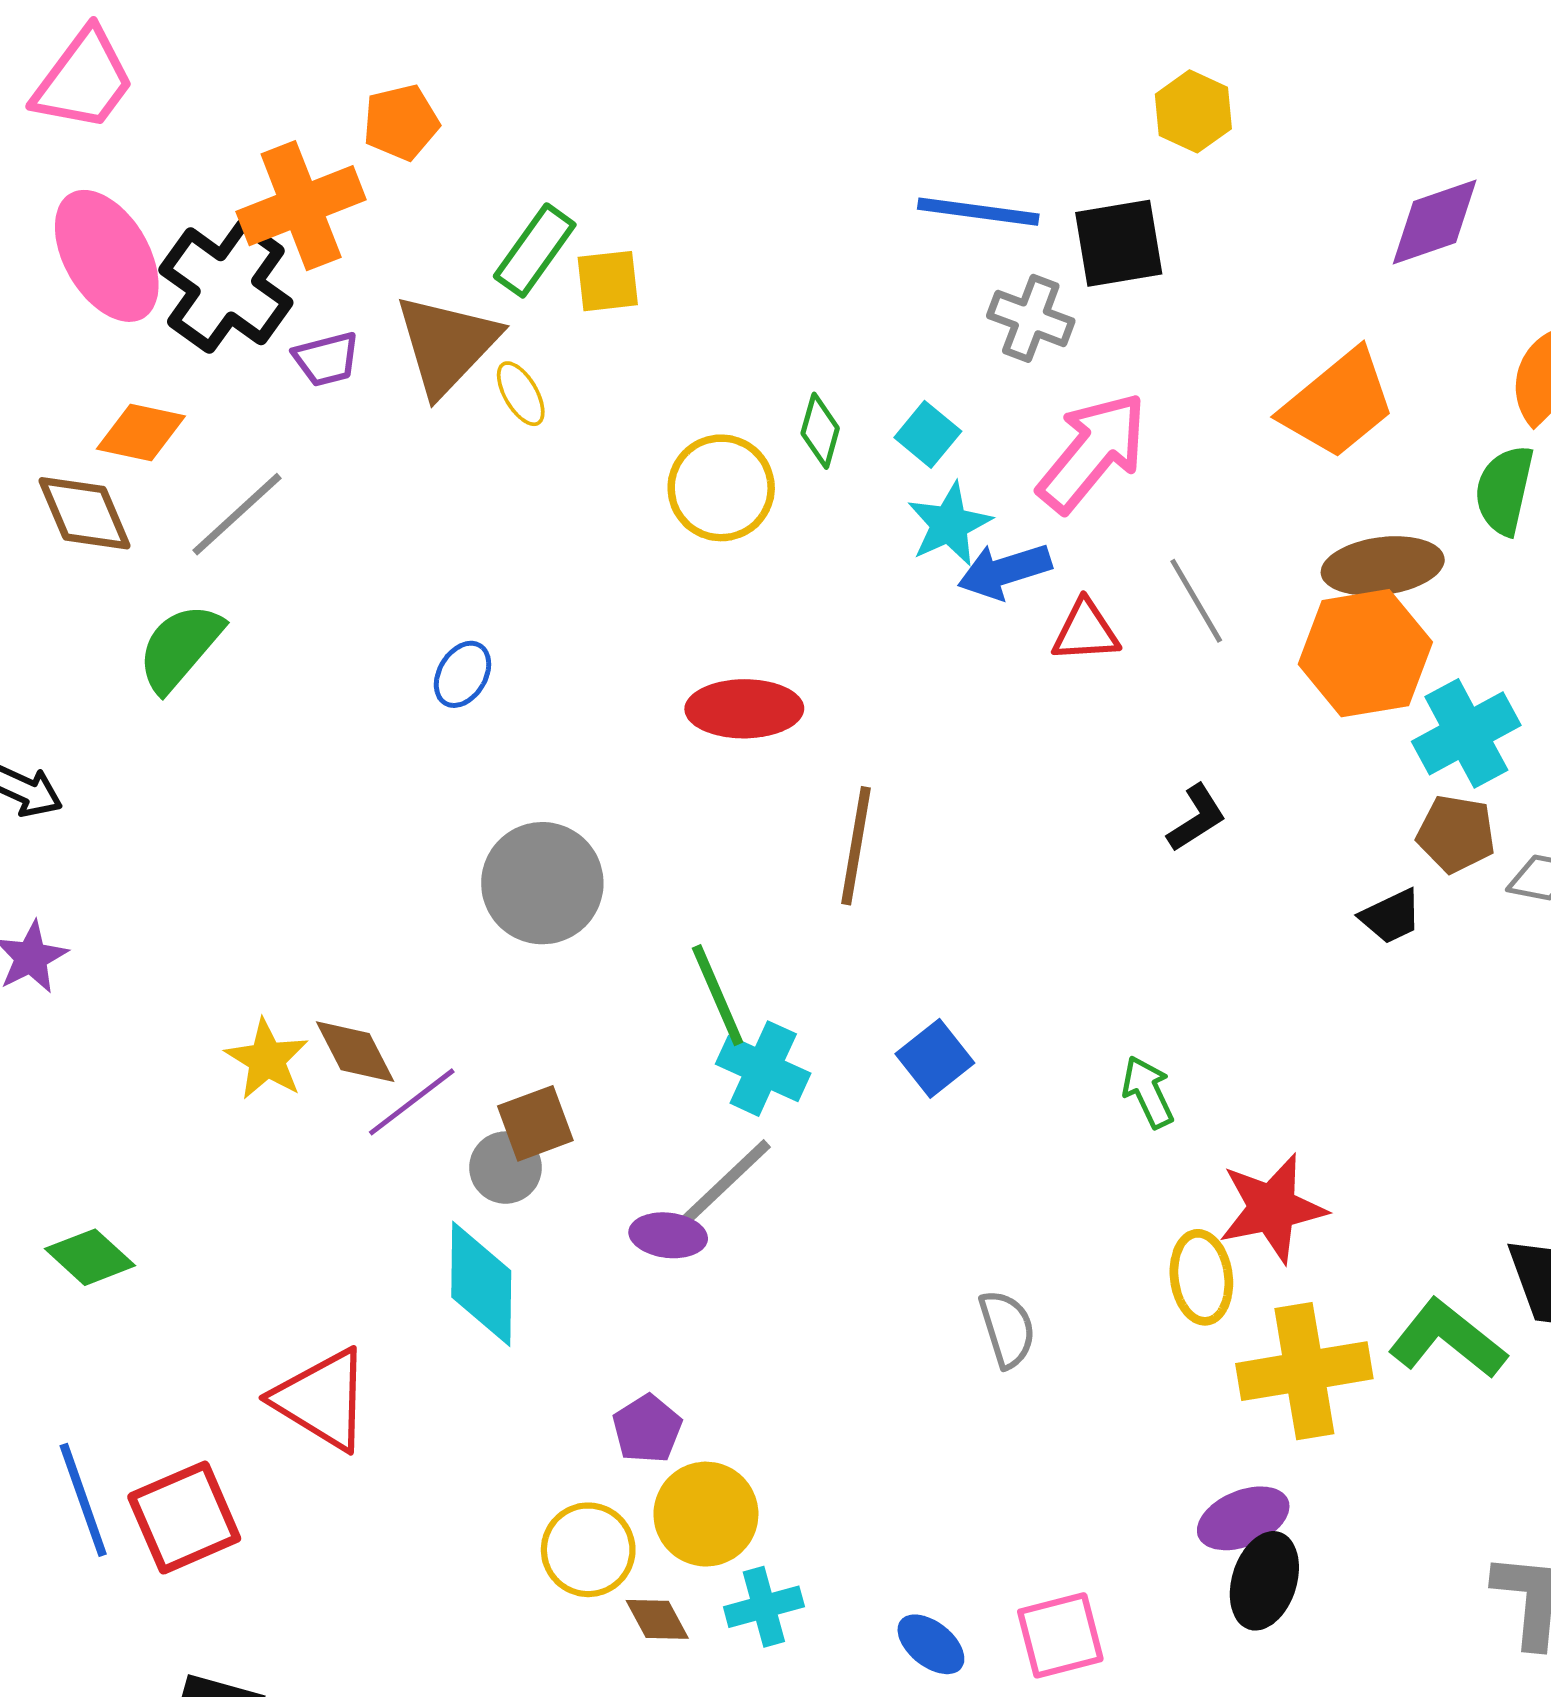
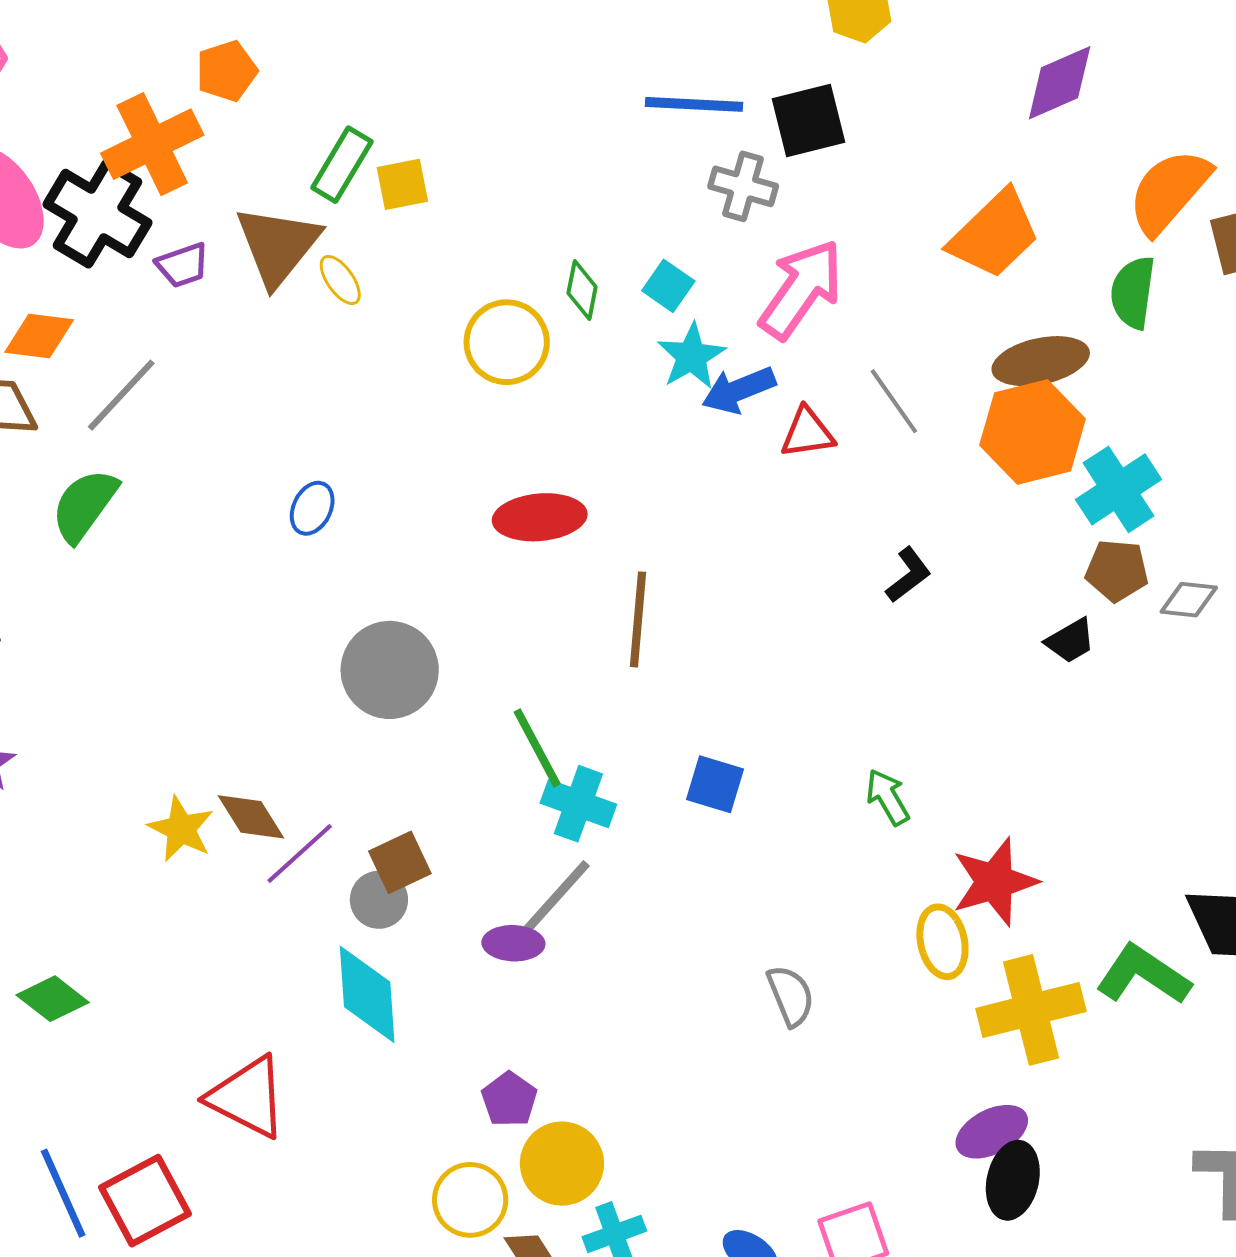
blue square: (935, 1058) -> (715, 784), turned -30

